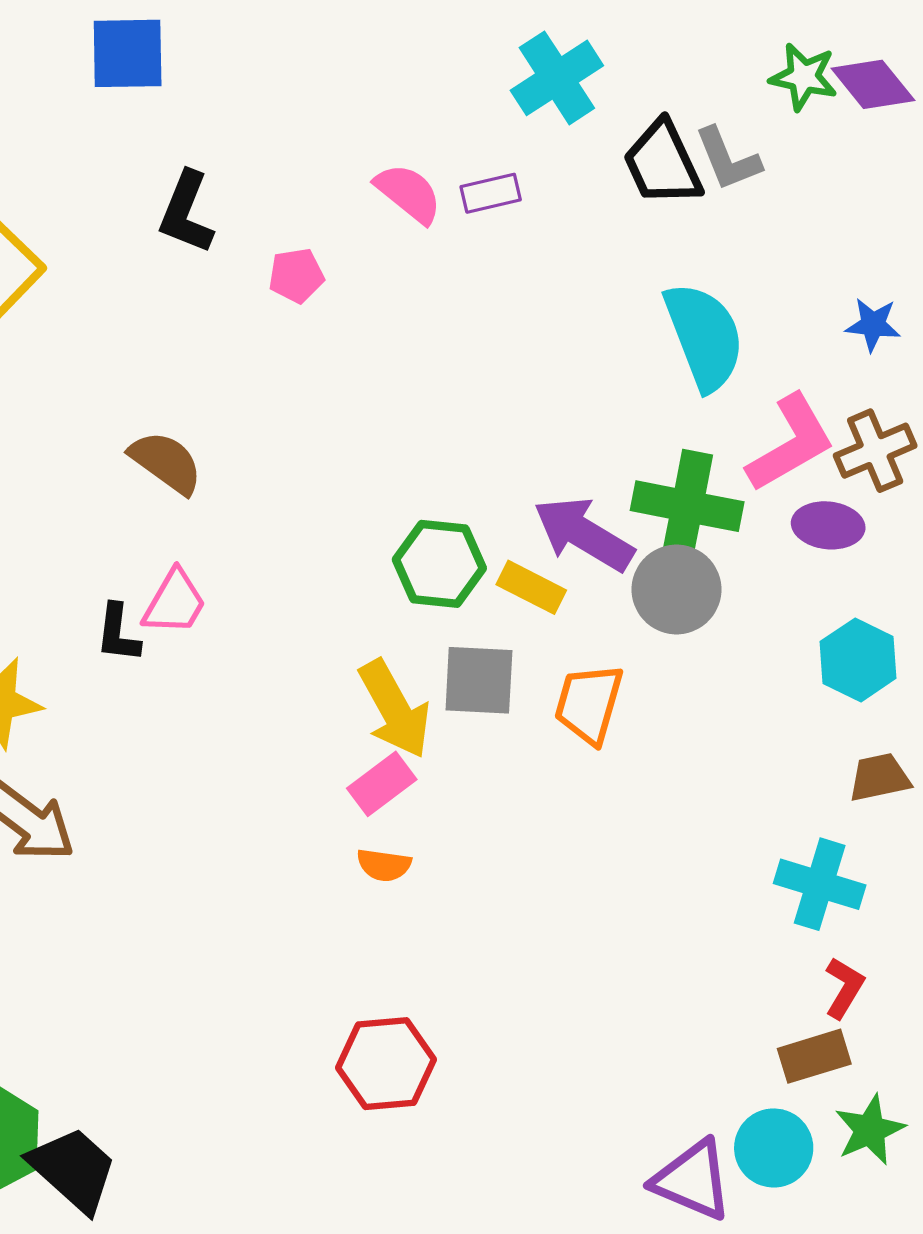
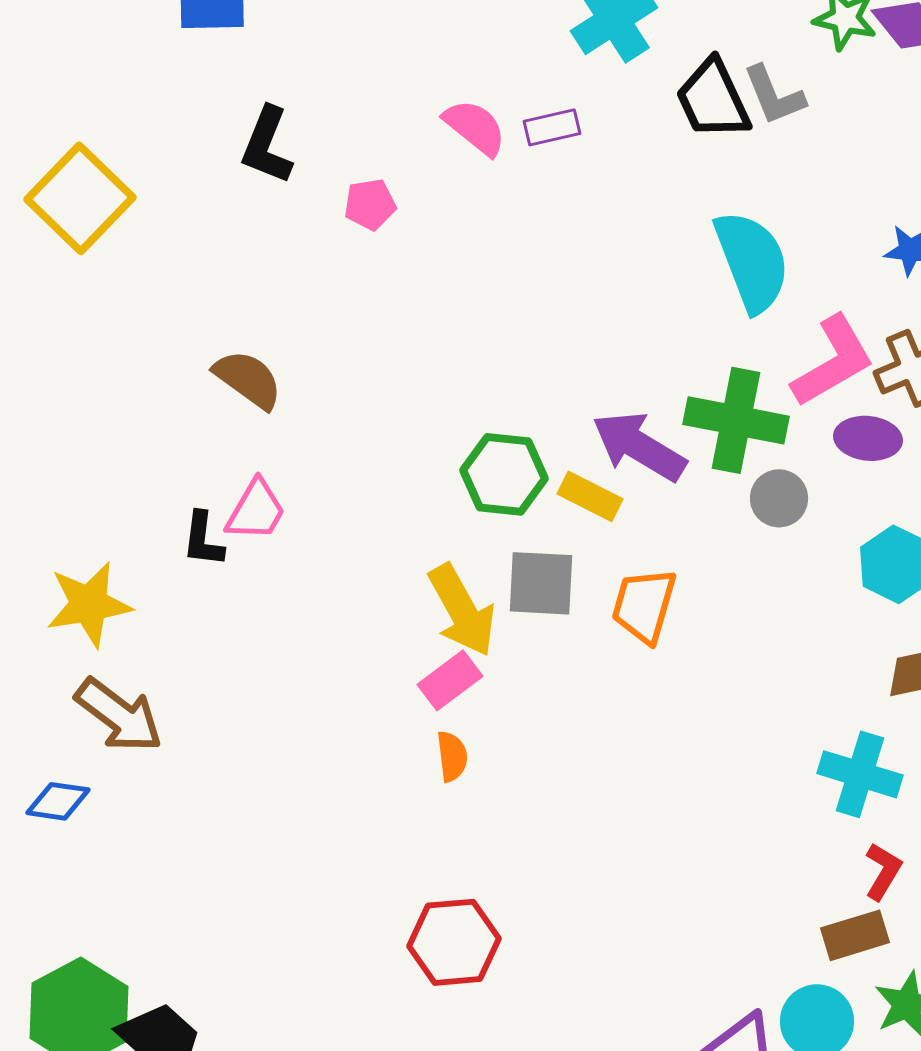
gray circle: (676, 589) -> (779, 498), moved, size x0.7
orange semicircle: (384, 865) -> (452, 756), turned -105

